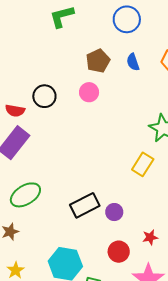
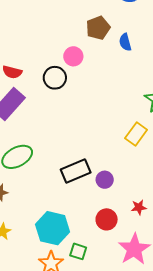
blue semicircle: (133, 62) -> (125, 42), moved
pink circle: (89, 92) -> (73, 56), moved
black circle: (44, 96) -> (55, 78), moved

